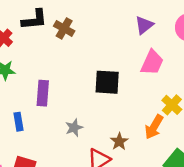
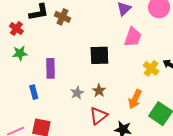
orange arrow: (154, 127) -> (135, 99), moved
brown star: (119, 141) -> (99, 91), moved

